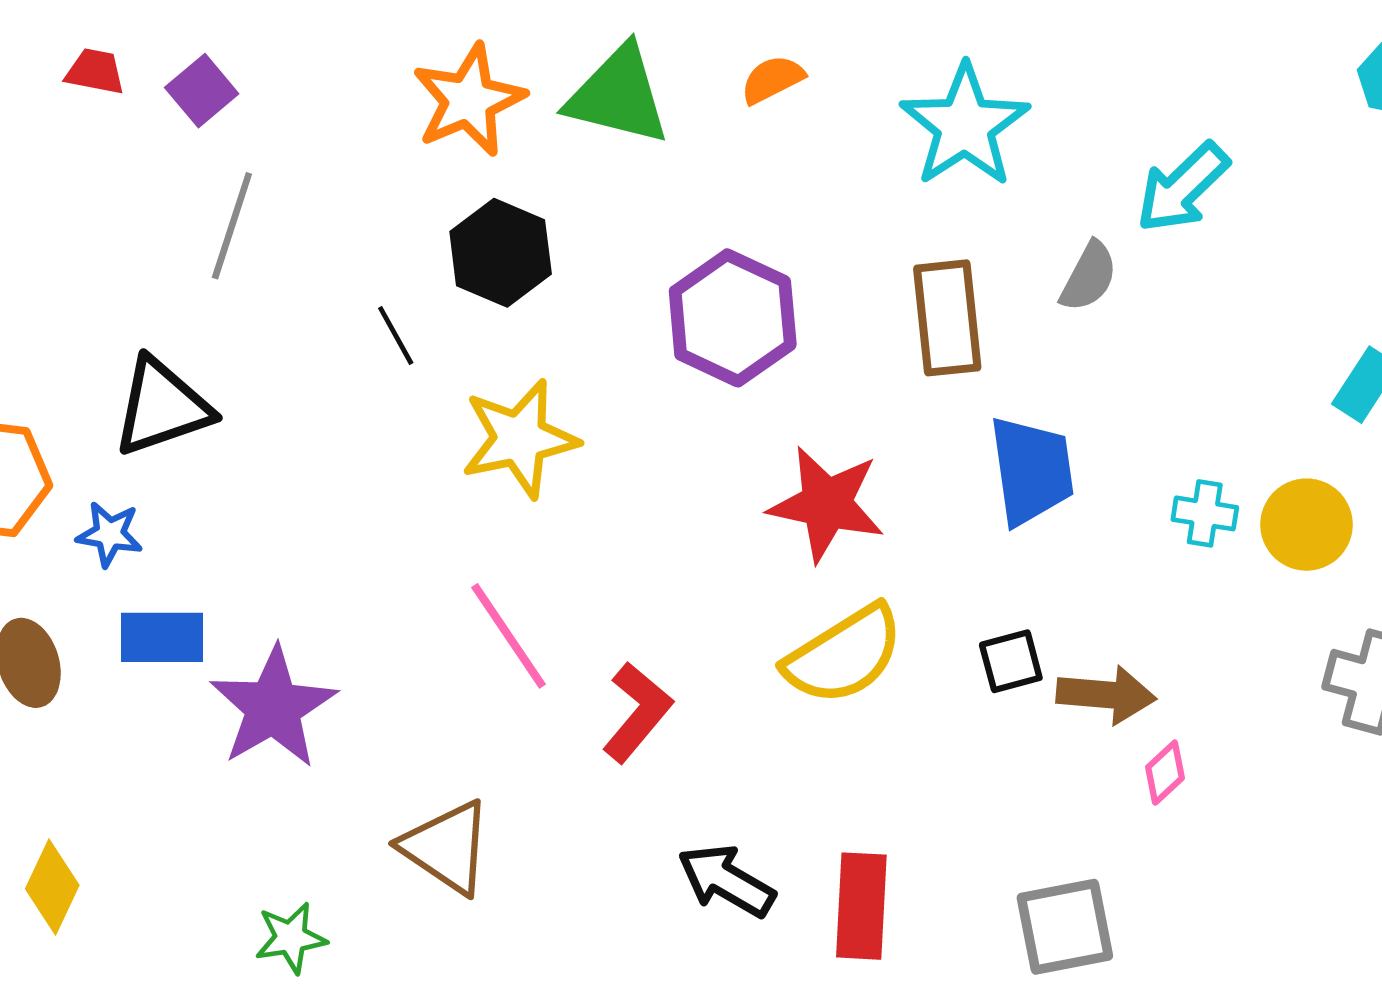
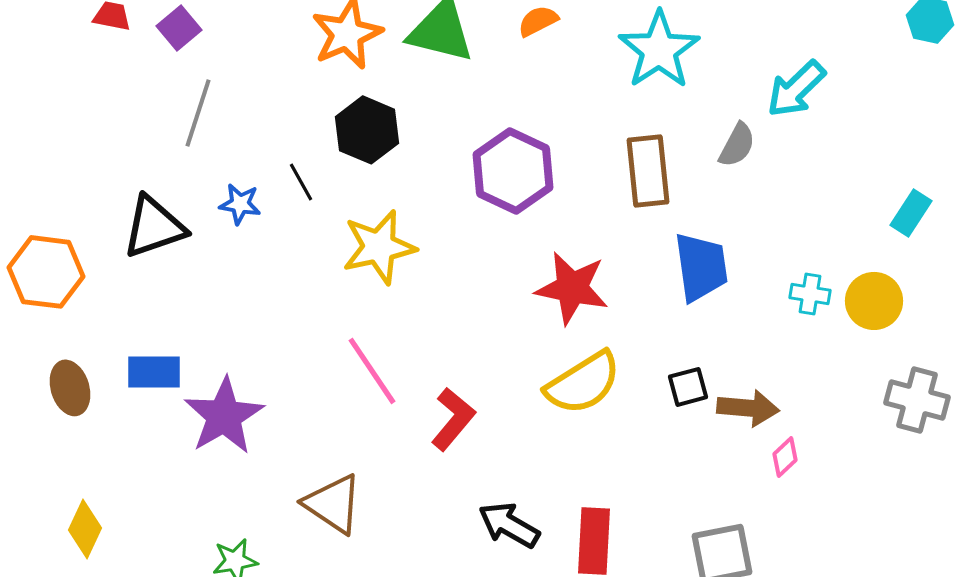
blue star: (110, 534) -> (240, 204), moved

